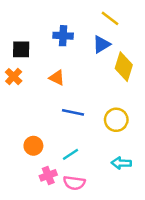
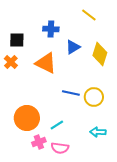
blue triangle: (101, 44) -> (73, 47), moved
orange triangle: (57, 78) -> (46, 63), size x1.6
blue line: (73, 112) -> (71, 93), moved
orange circle: (33, 146) -> (27, 118), size x1.6

